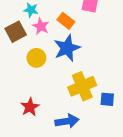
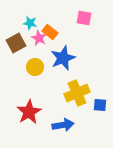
orange rectangle: (66, 21) -> (50, 32), moved
red star: (30, 107) -> (29, 112), size x1.4

